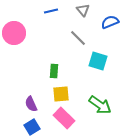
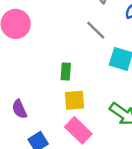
purple semicircle: (31, 104) -> (19, 109), moved

